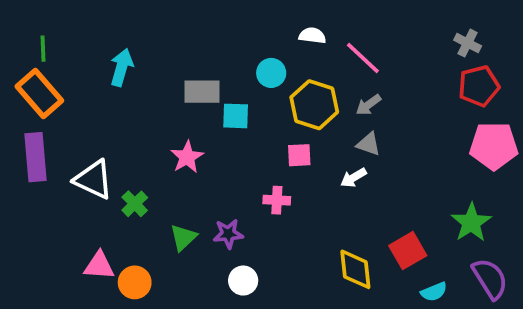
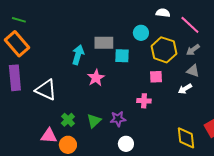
green line: (43, 49) -> (19, 20), turned -72
cyan arrow: (122, 67) -> (78, 55), moved
green cross: (135, 204) -> (68, 120), moved

